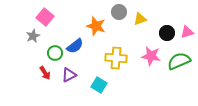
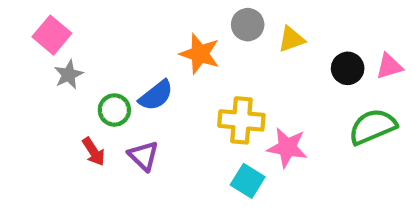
pink square: (45, 17) -> (52, 35), moved
pink star: (151, 56) -> (287, 147), moved
purple triangle: (69, 75) -> (144, 156), turned -49
cyan square: (99, 85) -> (248, 181), moved

